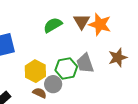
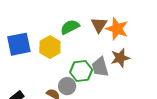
brown star: (118, 58) -> (120, 58), moved
yellow hexagon: (35, 71) -> (50, 47), moved

